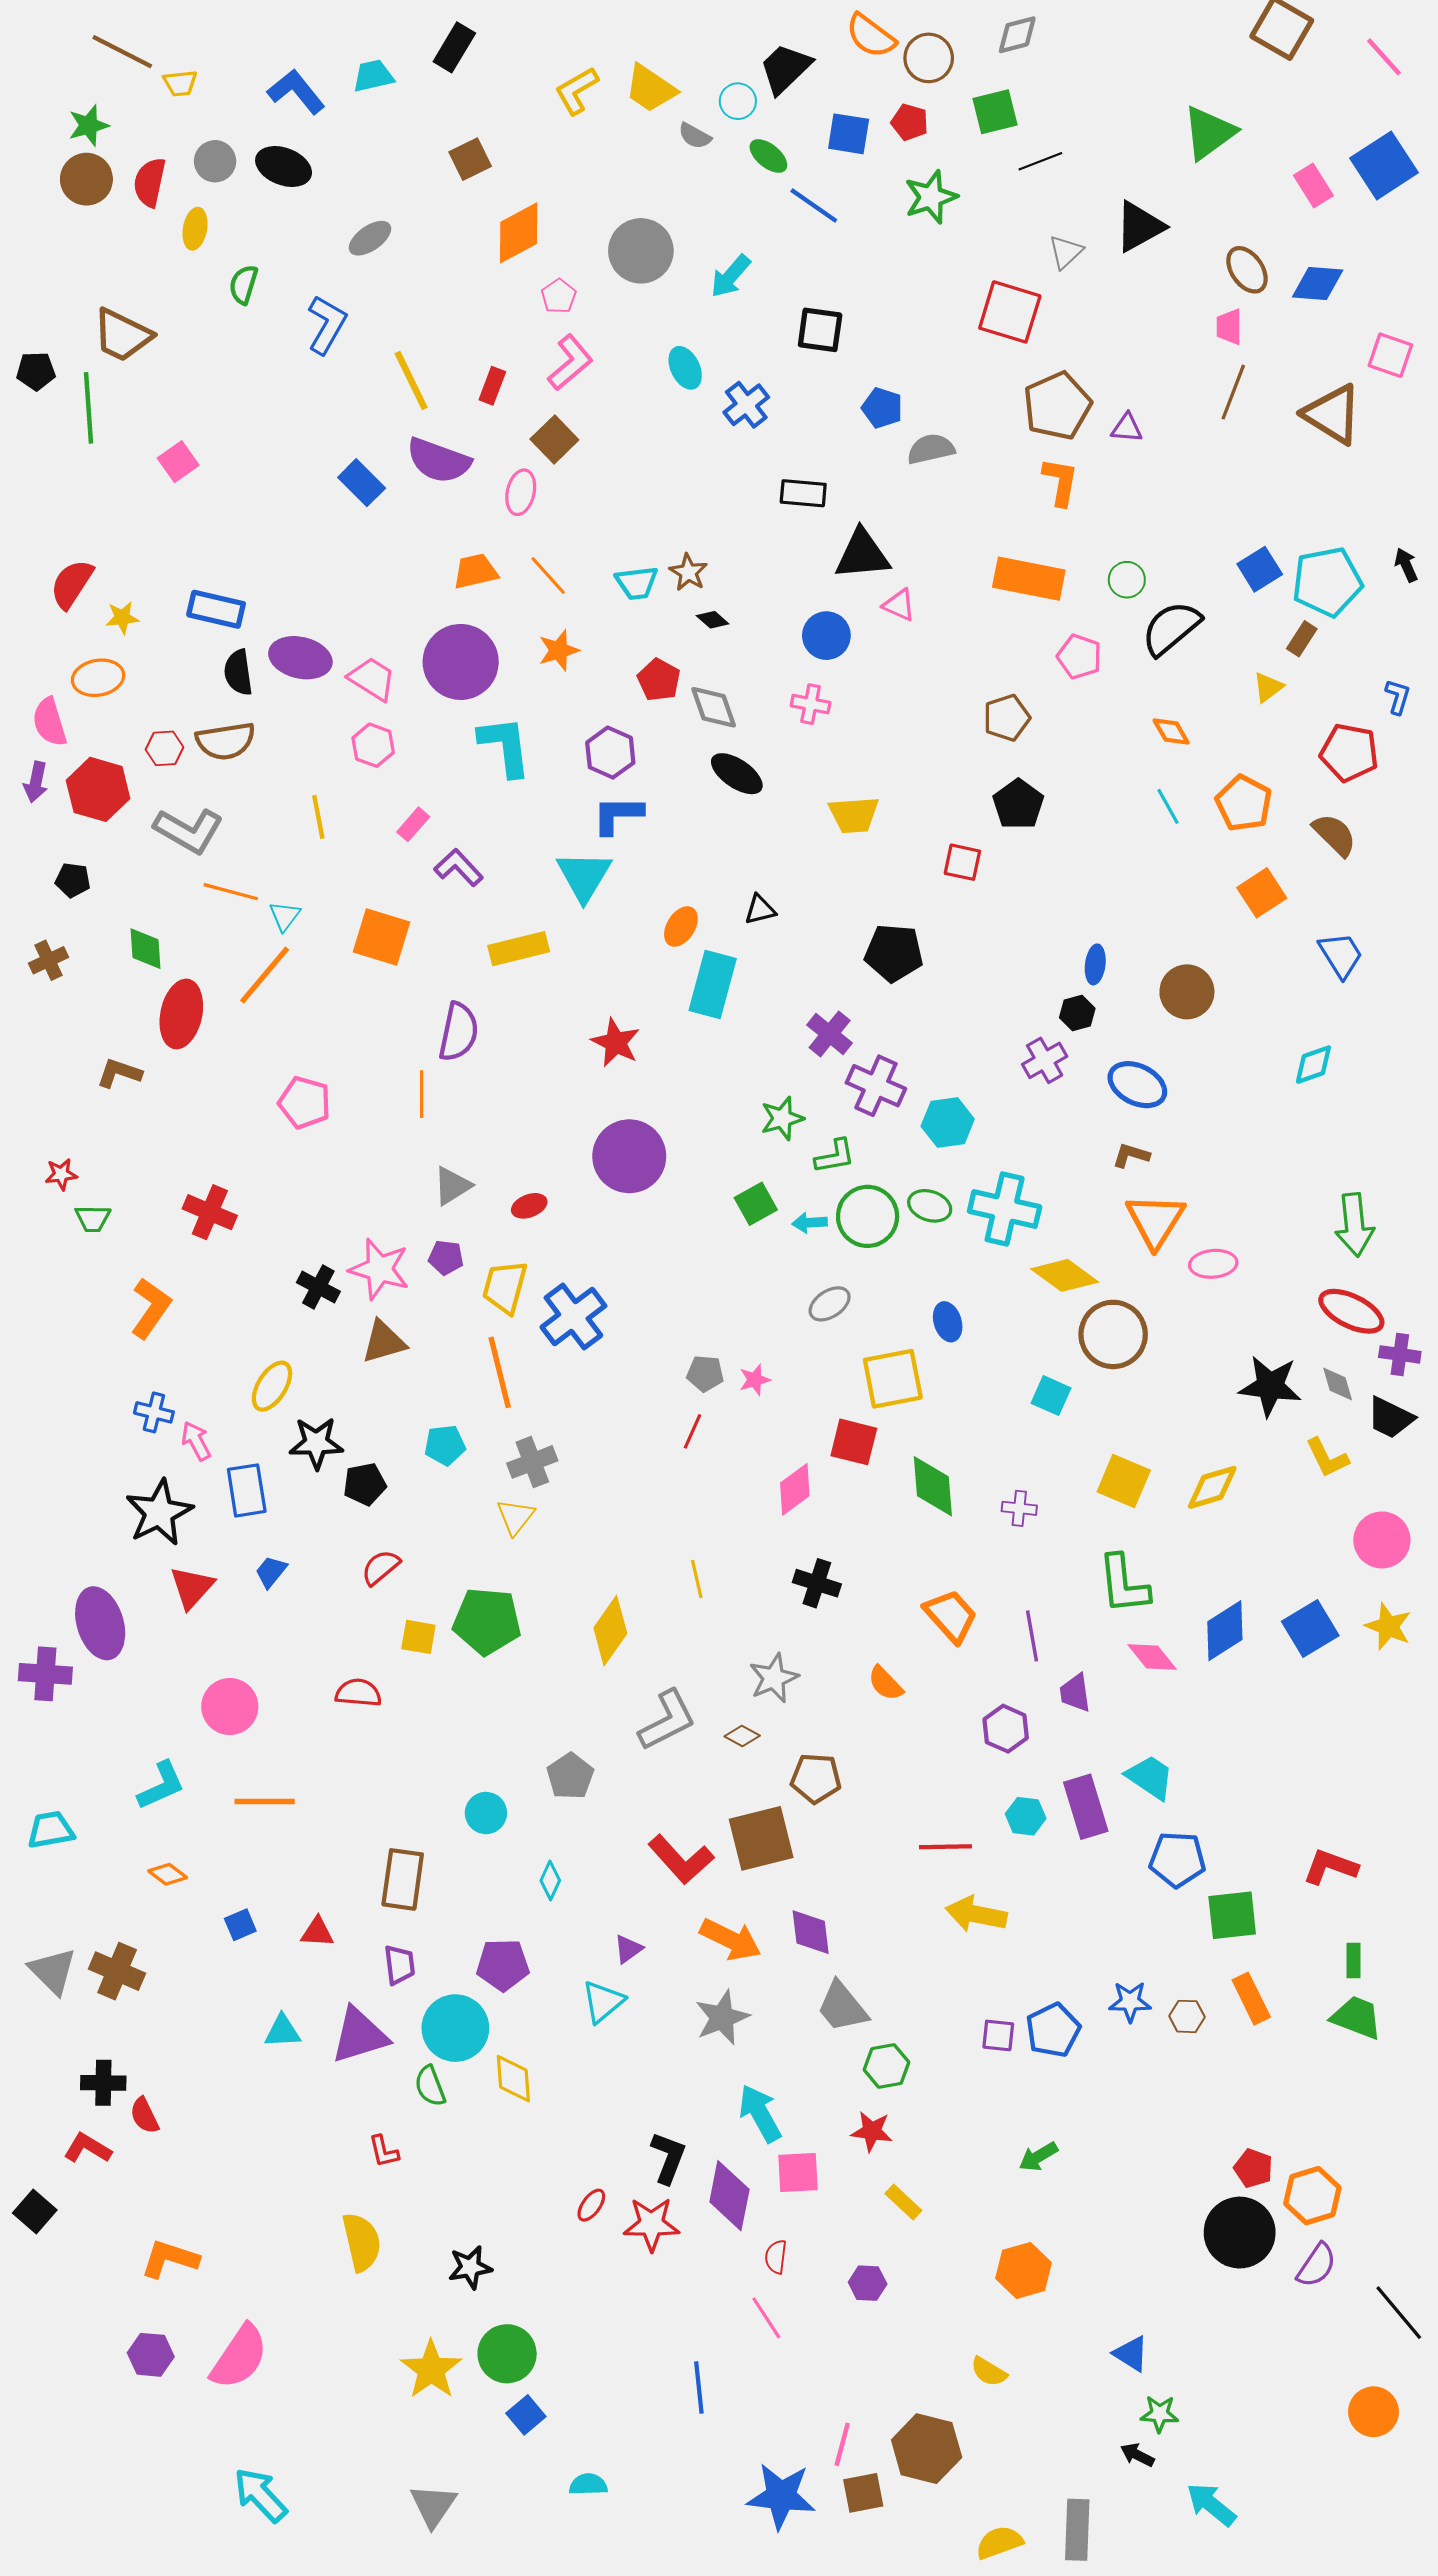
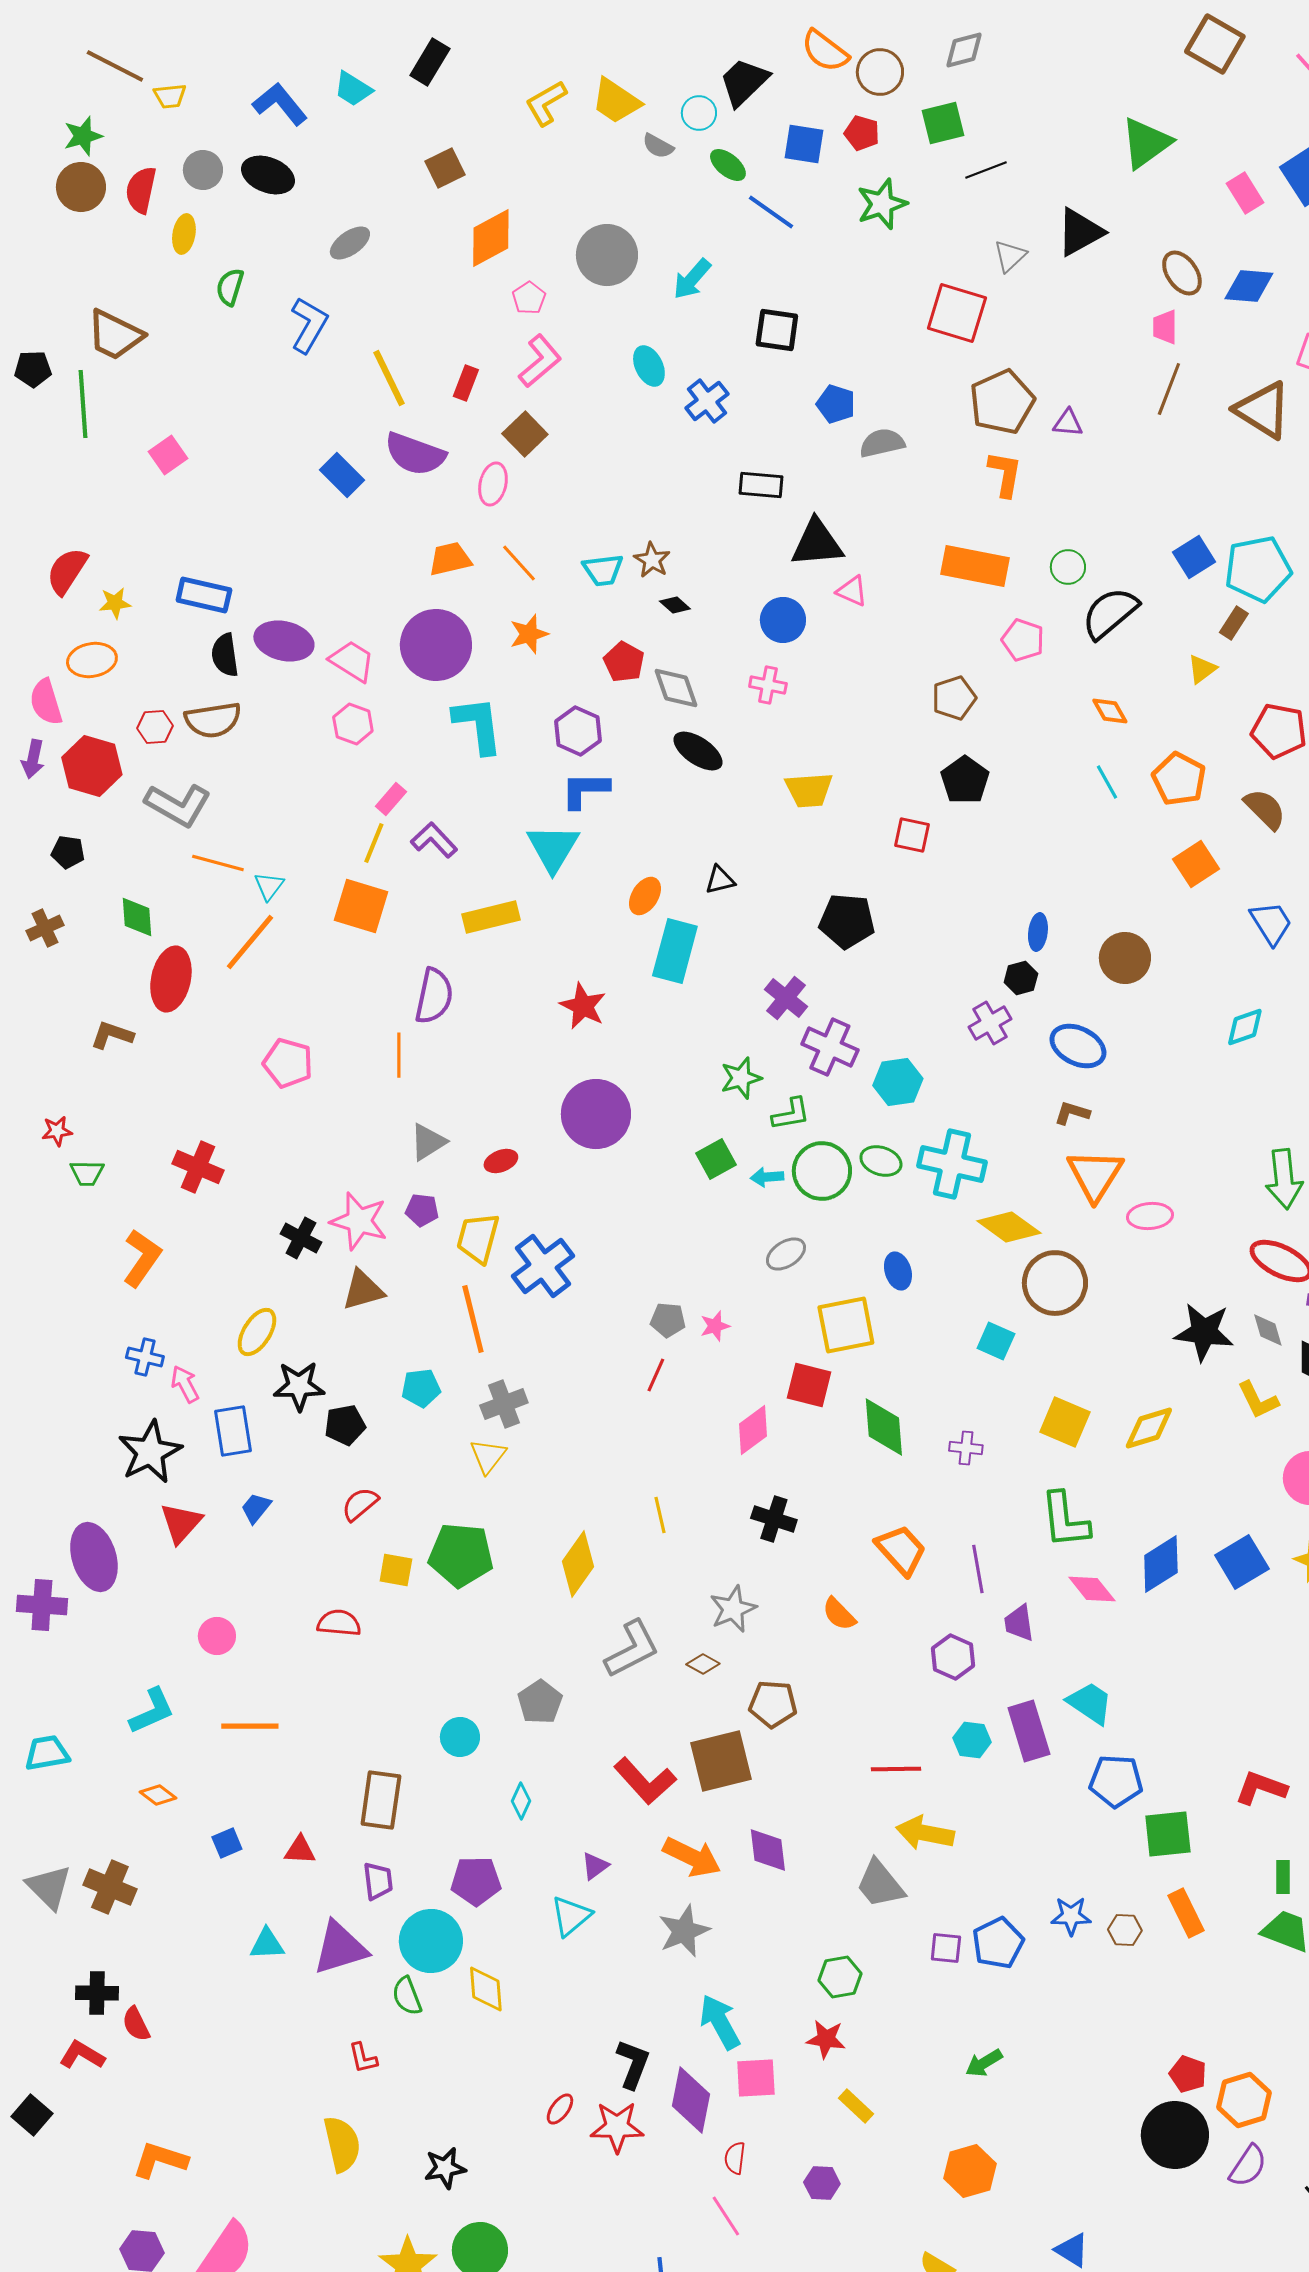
cyan trapezoid: (373, 76) -> (353, 89), turned -135
yellow line: (318, 817) -> (374, 843), moved, turned 33
pink circle: (230, 1707) -> (217, 1636), size x0.7
gray trapezoid: (842, 2007) -> (880, 1884), moved

